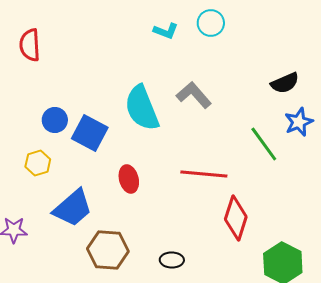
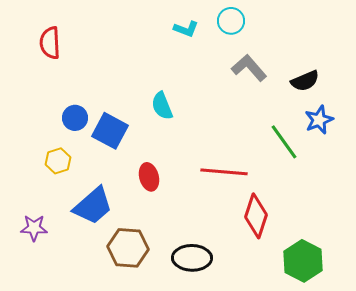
gray L-shape: (194, 95) -> (249, 68), moved
cyan semicircle: (142, 108) -> (162, 106), size x0.6
black ellipse: (172, 260) -> (192, 258), size x1.6

